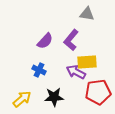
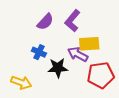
black star: (54, 97) -> (58, 68), moved
yellow arrow: (22, 99) -> (21, 82), turned 60

